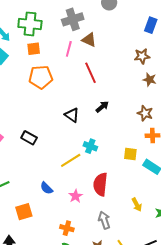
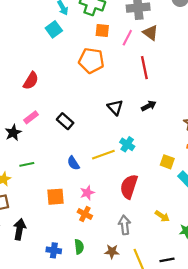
orange square: (34, 49) -> (102, 31), moved
blue semicircle: (47, 188) -> (73, 163), moved
pink star: (76, 196) -> (87, 193), moved
yellow arrow: (137, 205) -> (162, 216), turned -40
orange square: (24, 212) -> (56, 197), moved
orange cross: (67, 228) -> (85, 214), moved

